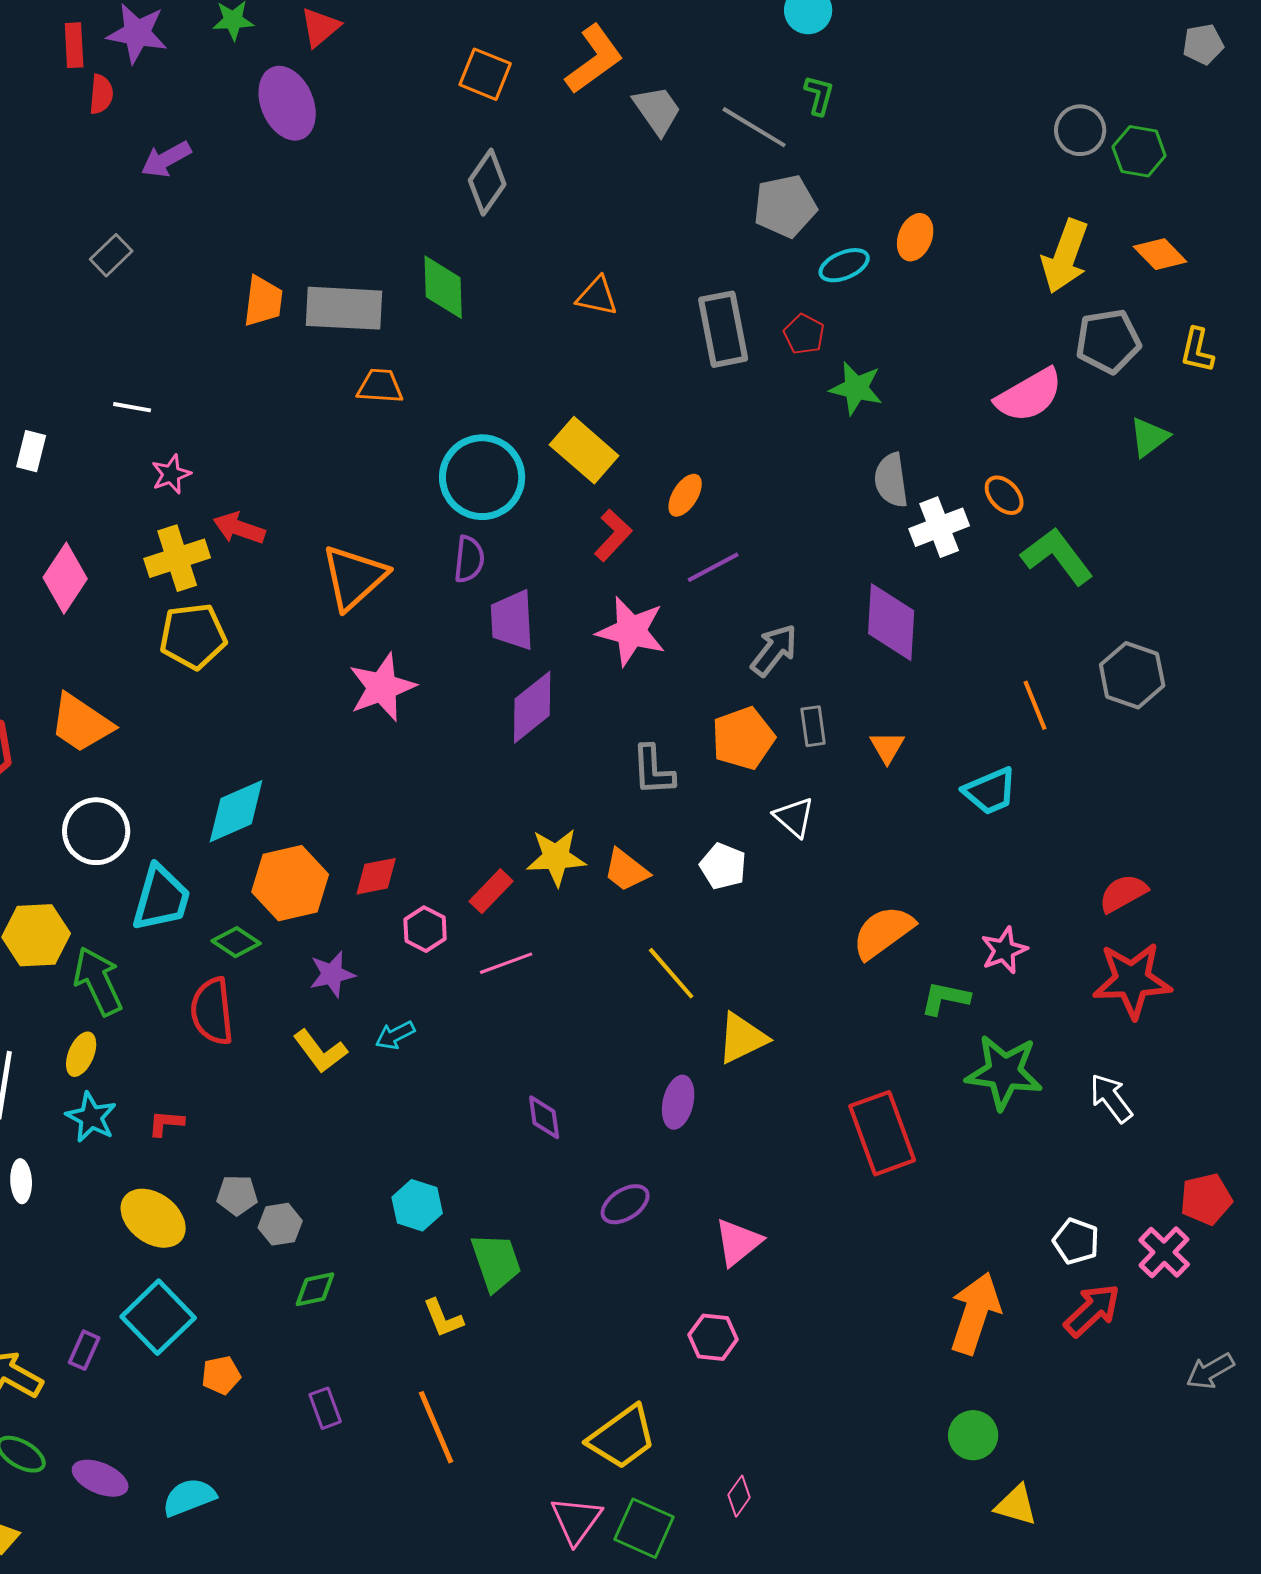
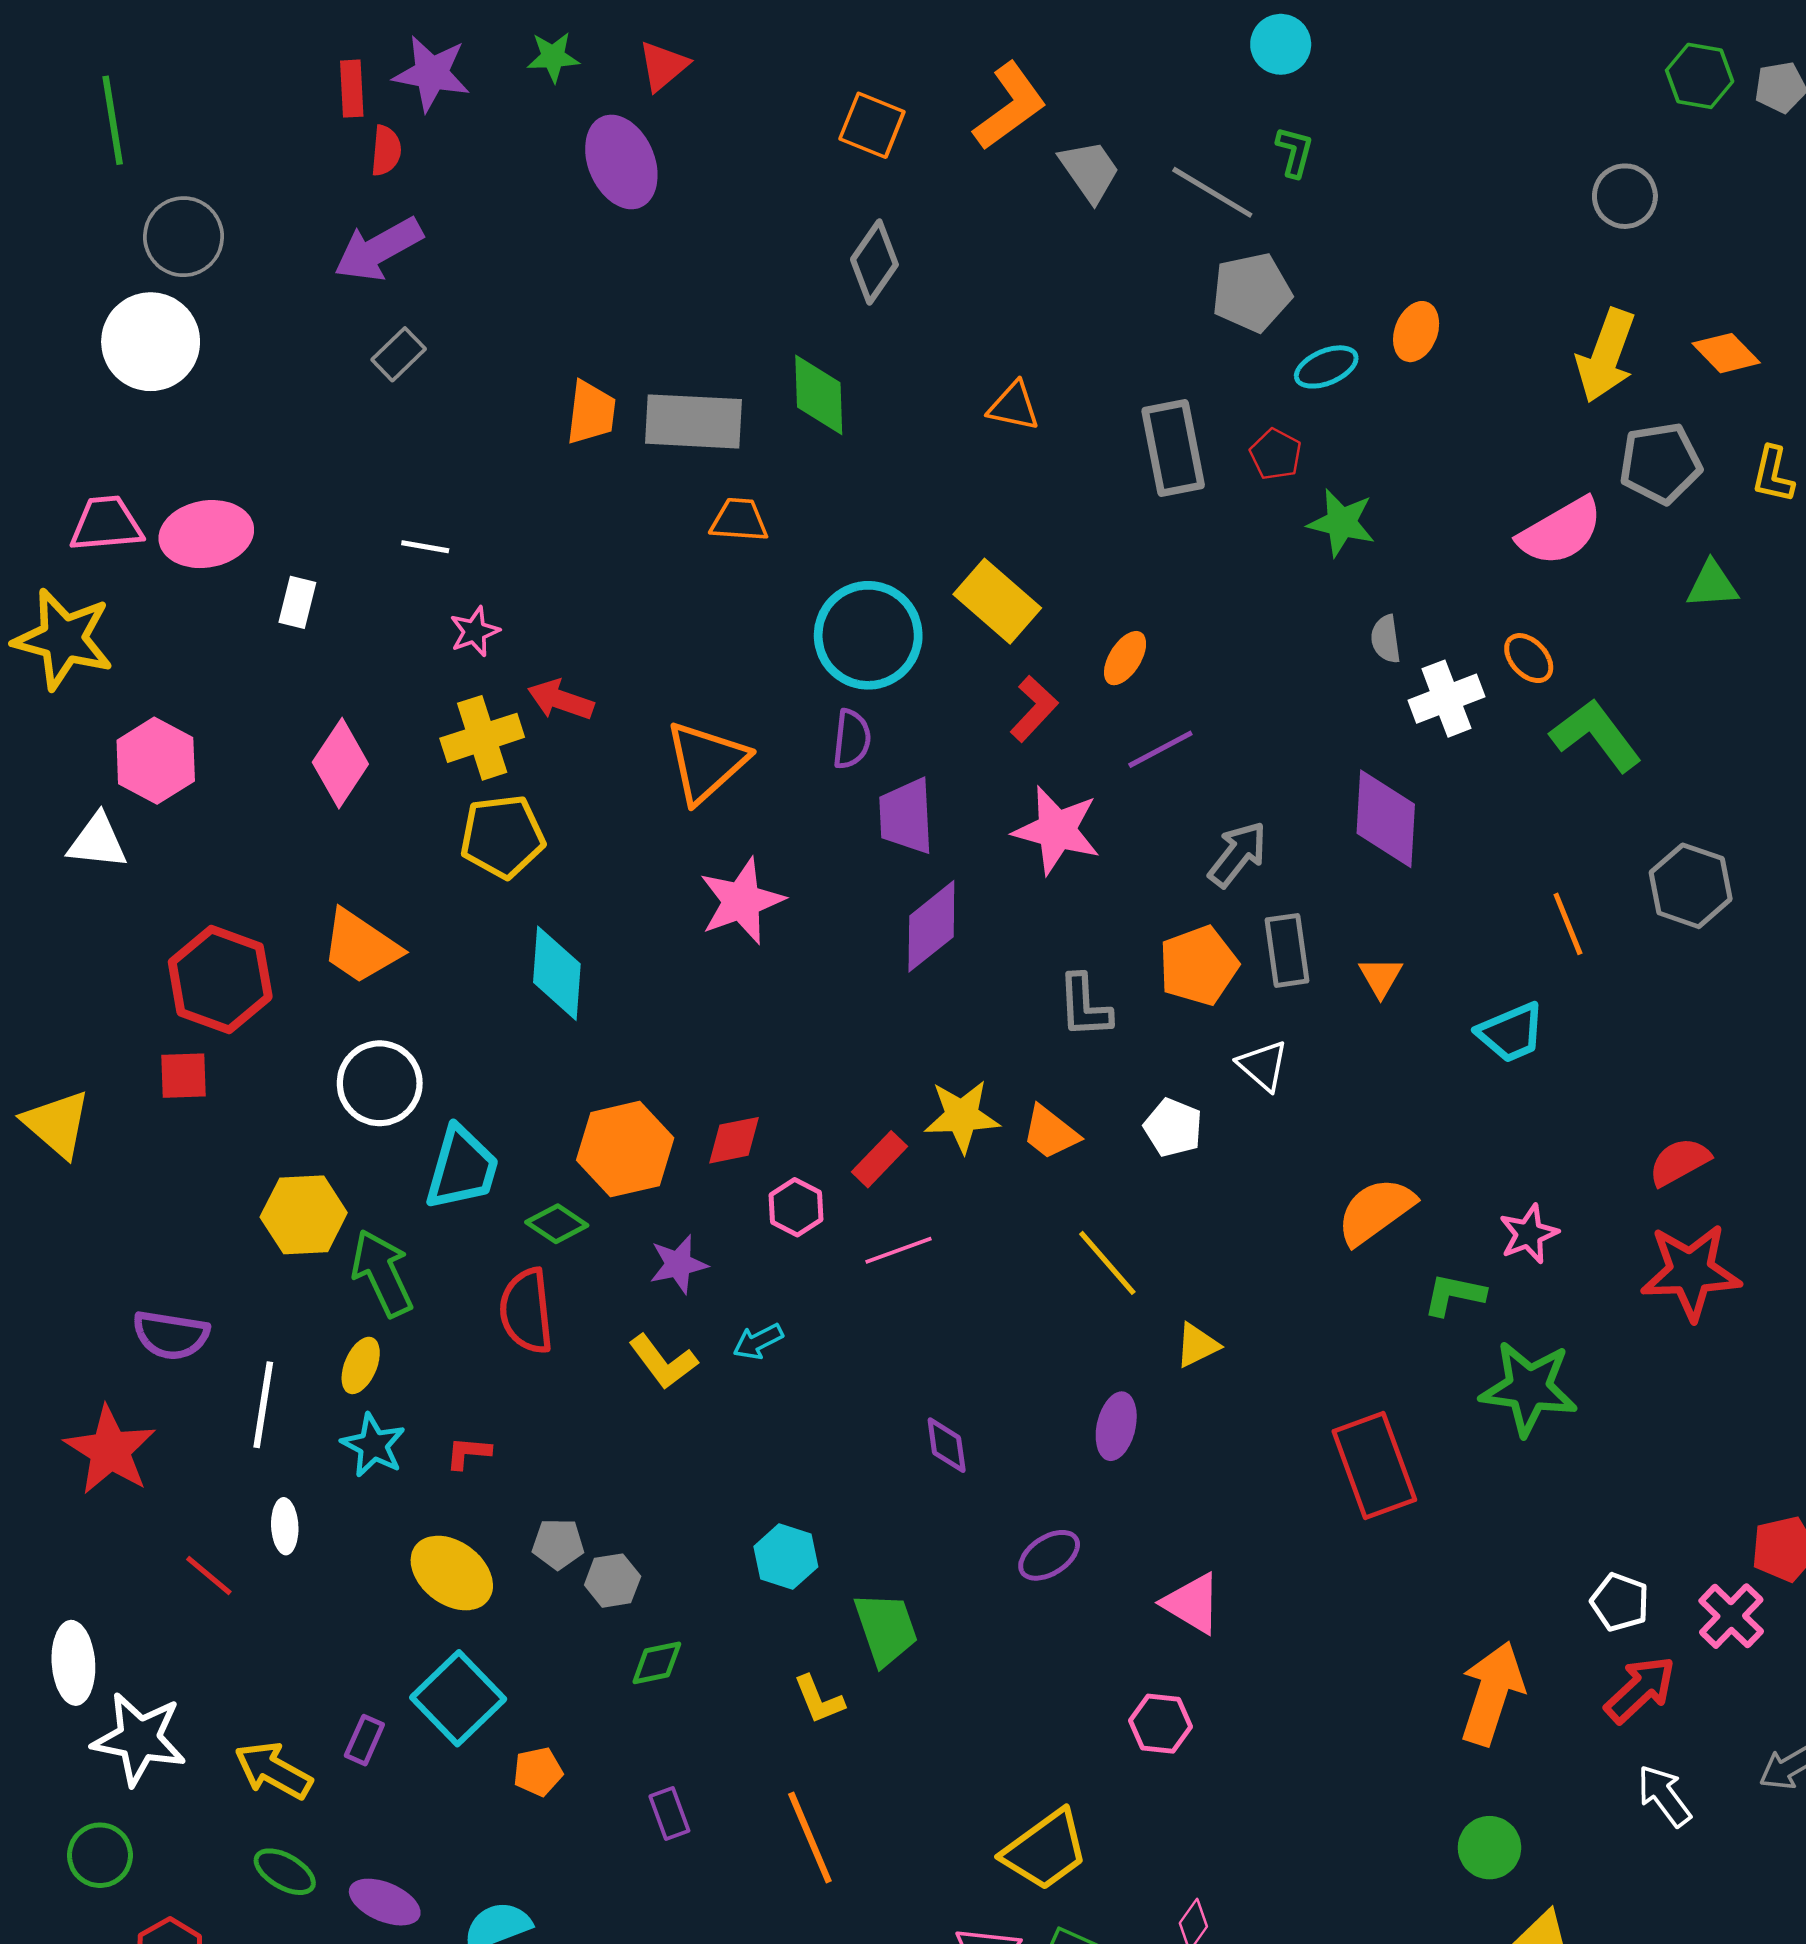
green hexagon: (1139, 151) -> (1700, 76), moved
purple arrow: (166, 159) -> (378, 249), moved, size x1.4
green triangle: (1149, 437) -> (1712, 585), turned 33
gray semicircle: (891, 480) -> (1386, 639), size x0.7
gray rectangle: (813, 726) -> (1287, 950), size x1.4
cyan diamond: (236, 811) -> (557, 973), moved, turned -62
yellow triangle: (742, 1038) -> (1197, 1345), size x0.7
white arrow: (1111, 1098) -> (1664, 1796), moved
pink triangle: (738, 1242) -> (1192, 1603), turned -50

